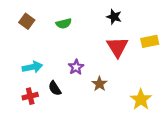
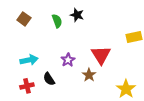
black star: (114, 17) -> (77, 15), moved
green semicircle: (64, 23) -> (57, 21), turned -96
red triangle: (117, 47) -> (101, 55), moved

